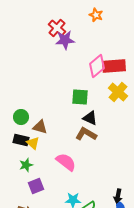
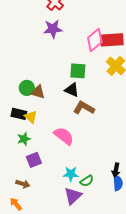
purple star: (65, 40) -> (53, 29), moved
green circle: (21, 117) -> (27, 88), moved
black triangle: (90, 118) -> (72, 90), moved
brown triangle: (40, 127) -> (38, 92), moved

